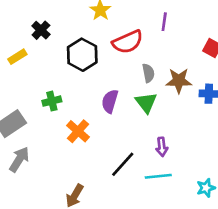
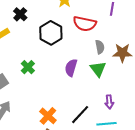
red semicircle: (128, 42) -> (85, 24), turned 35
green cross: (52, 101) -> (28, 67), turned -32
orange cross: (78, 131) -> (48, 116), moved

